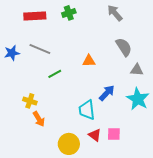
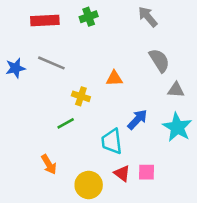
green line: (55, 74) -> (66, 123), moved
yellow cross: (30, 101) -> (81, 96), moved
orange arrow: (39, 119) -> (49, 164), moved

